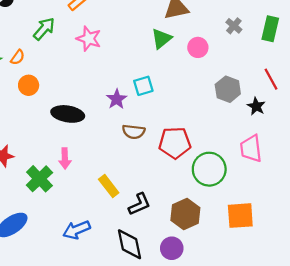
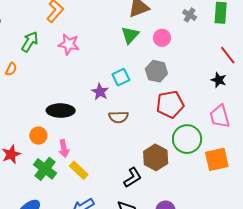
orange circle: (29, 85) -> (38, 136), moved
gray hexagon: (228, 89) -> (156, 71), moved
red pentagon: (175, 143) -> (170, 104), moved
yellow rectangle: (109, 186) -> (79, 170), moved
brown hexagon: (185, 214) -> (156, 157), moved
orange square: (240, 216) -> (217, 159), moved

